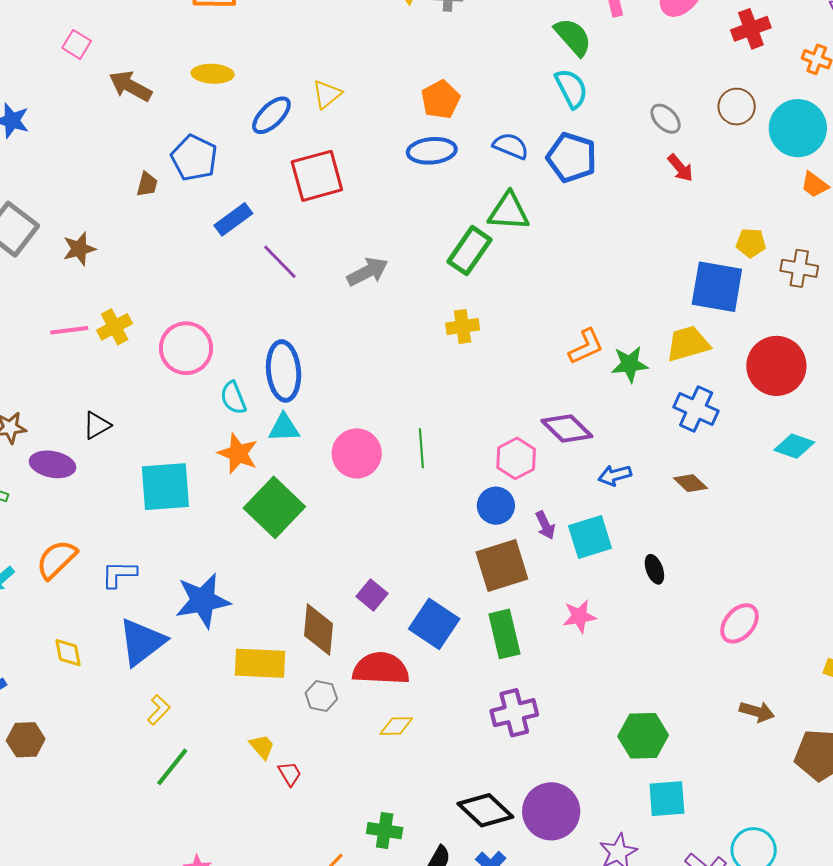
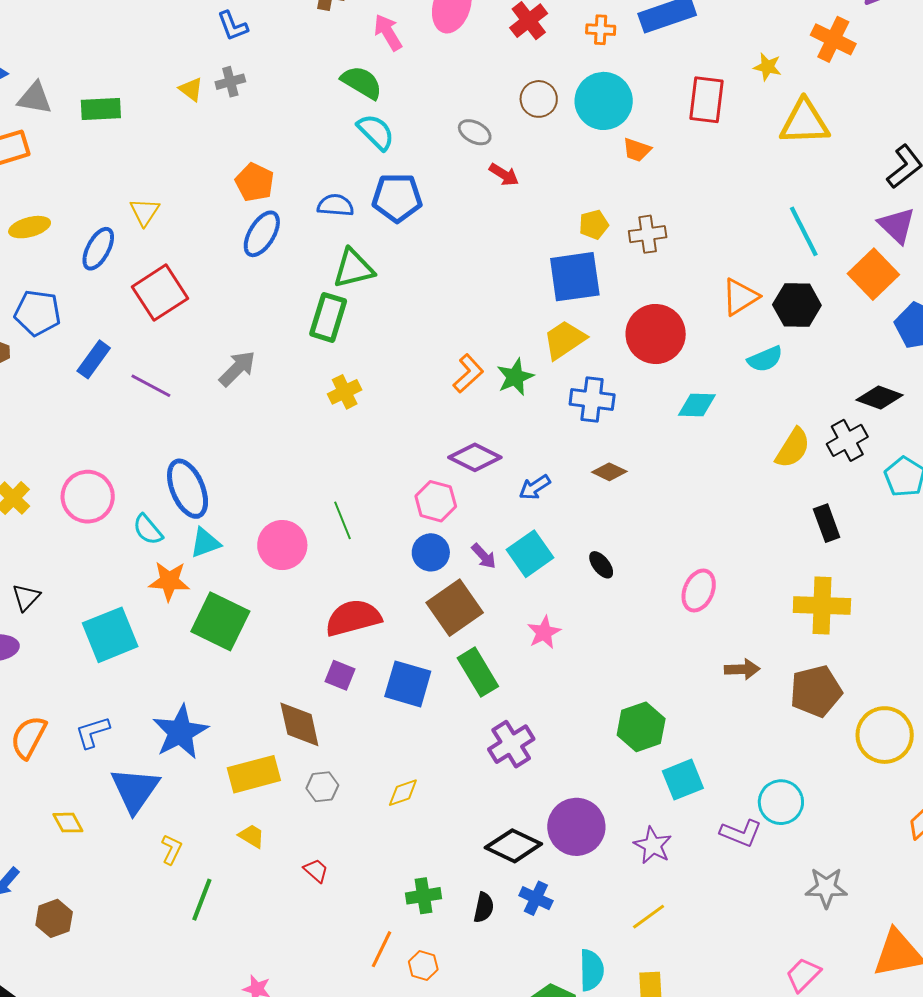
blue ellipse: (432, 151) -> (262, 234), turned -36
red semicircle: (381, 669) -> (353, 618), moved
yellow trapezoid: (262, 747) -> (252, 836), moved

